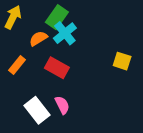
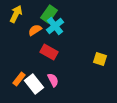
yellow square: (122, 61) -> (100, 59), moved
orange rectangle: (17, 65) -> (19, 79), moved

